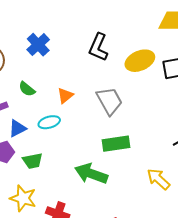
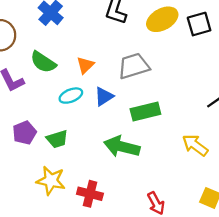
green semicircle: (27, 89) -> (43, 62), size x1.4
gray trapezoid: (109, 101) -> (134, 66), turned -72
blue triangle: (17, 128) -> (104, 96), moved

